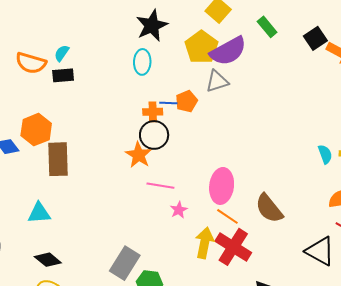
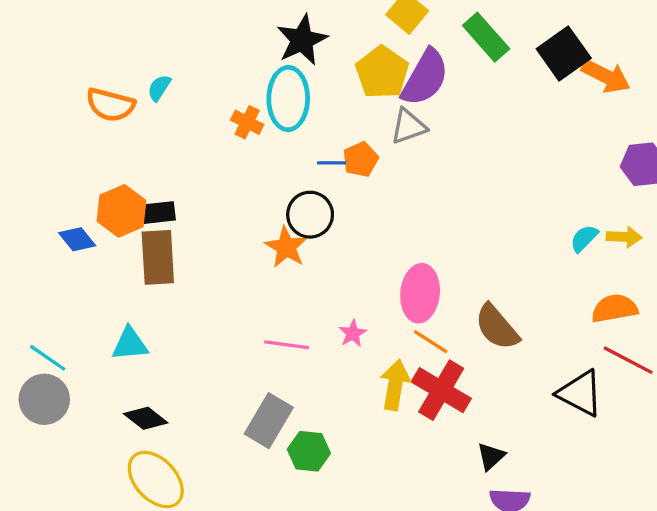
green rectangle: (267, 27) -> (486, 37), size x1.4
black square: (315, 38) -> (564, 53), size x1.4
purple semicircle: (228, 51) -> (425, 78), turned -30
cyan ellipse: (142, 62) -> (288, 99), size x1.5
black rectangle: (63, 75) -> (158, 213), moved
orange cross: (153, 112) -> (247, 122), moved, turned 30
cyan semicircle: (325, 154) -> (584, 238), turned -114
pink line: (160, 186) -> (287, 345), moved

